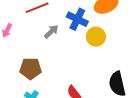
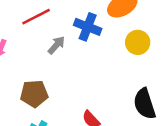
yellow circle: (96, 37) -> (138, 42), moved

